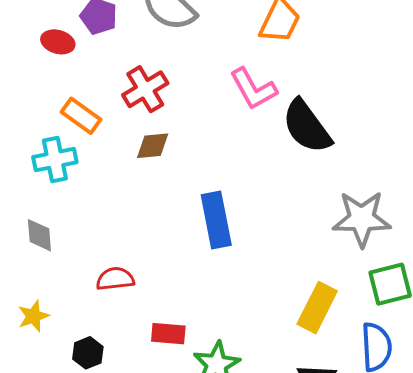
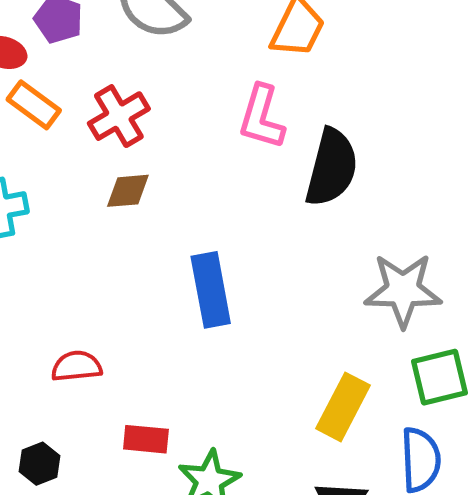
pink L-shape: (253, 89) -> (262, 117), turned 45
orange rectangle: (81, 116) -> (34, 105), moved
black semicircle: (307, 126) -> (332, 168), turned -130

